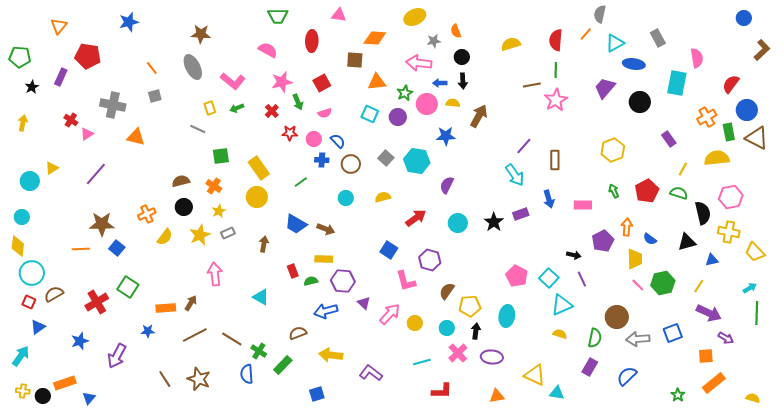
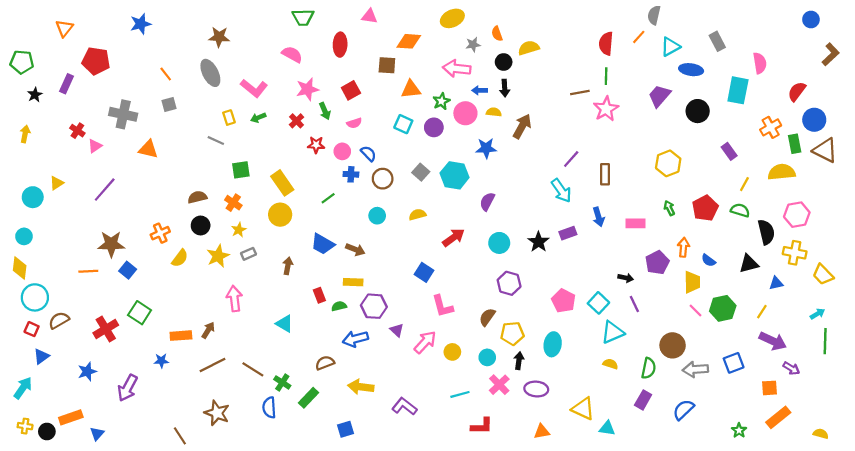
yellow semicircle: (511, 44) -> (529, 48), moved
purple hexagon: (430, 260) -> (509, 283), moved
brown line: (165, 379) -> (180, 436), moved

